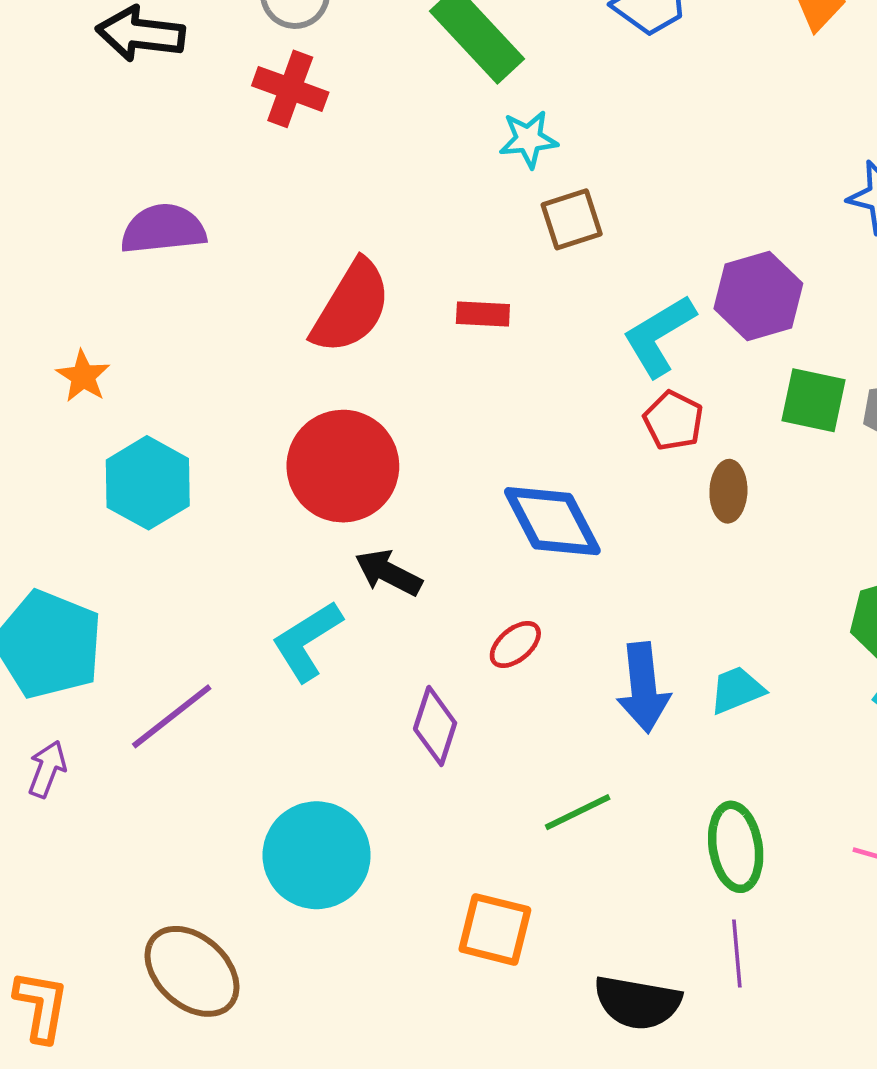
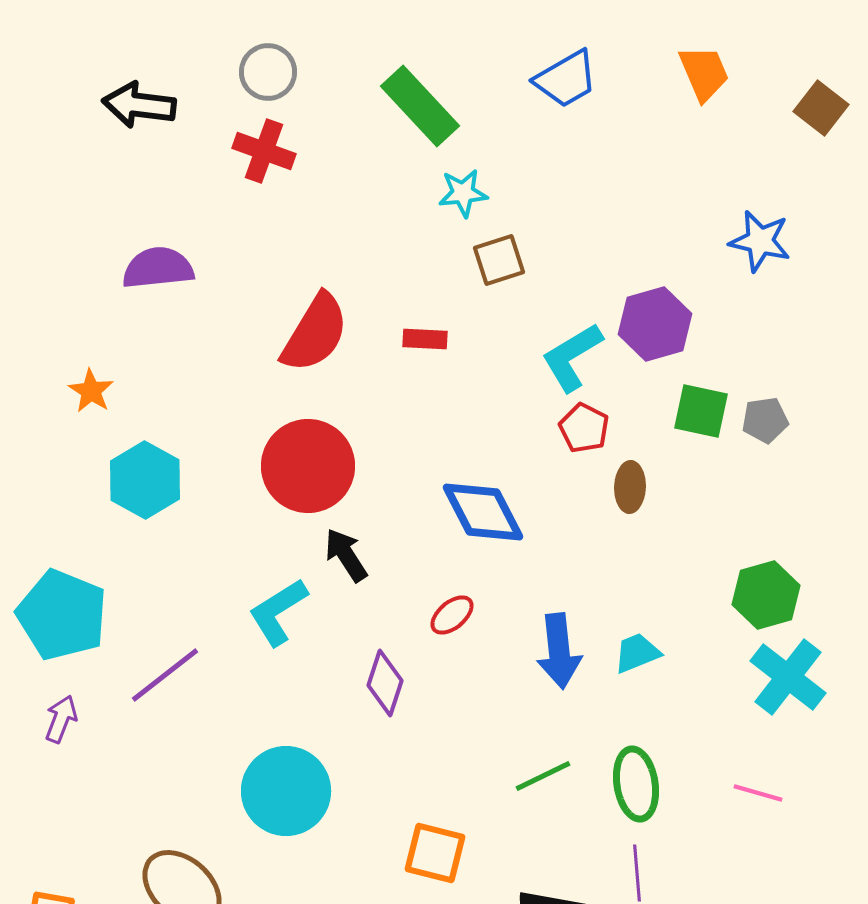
black arrow: (388, 573) -> (346, 555), turned 30
green line: (578, 812) -> (543, 776), moved

